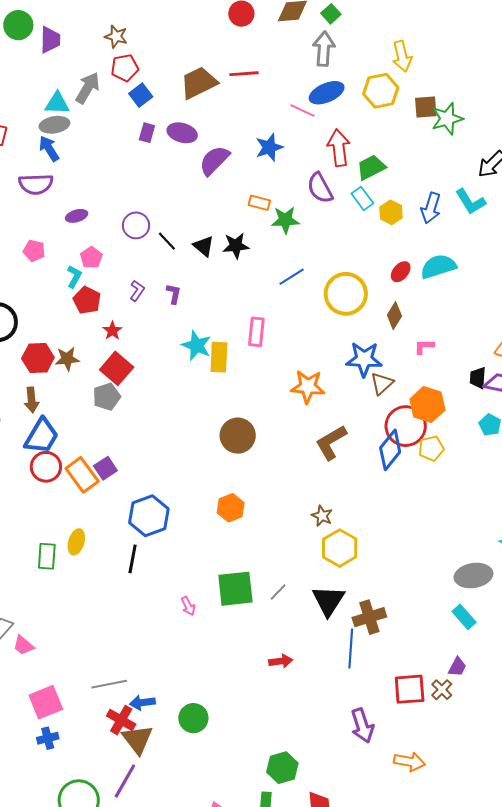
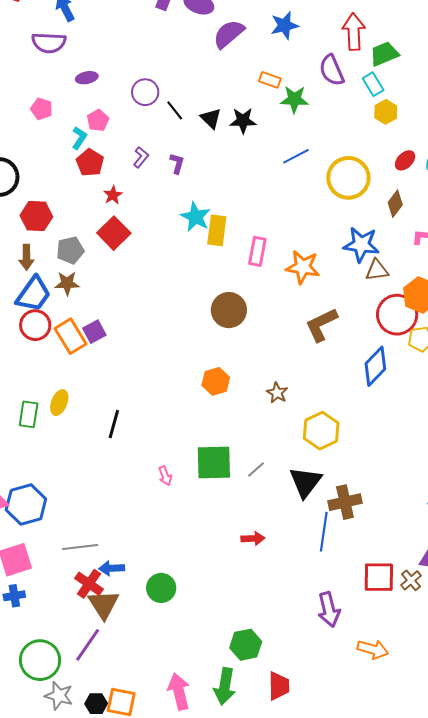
yellow hexagon: (391, 212) -> (386, 112), moved
pink rectangle: (256, 332) -> (257, 251), moved
brown star: (67, 359) -> (67, 283), moved
brown triangle: (382, 383) -> (377, 270), turned 30
gray pentagon: (107, 397) -> (70, 250), moved
blue diamond: (390, 450) -> (375, 366), moved
blue hexagon: (149, 516) -> (26, 504), moved
brown star: (322, 516) -> (277, 393), moved

